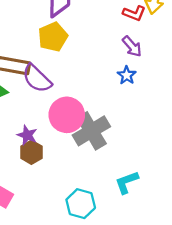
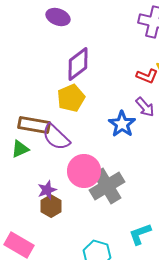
blue star: (127, 75) -> (122, 124), moved, size x1.5
purple star: (27, 135) -> (47, 190), turned 30

